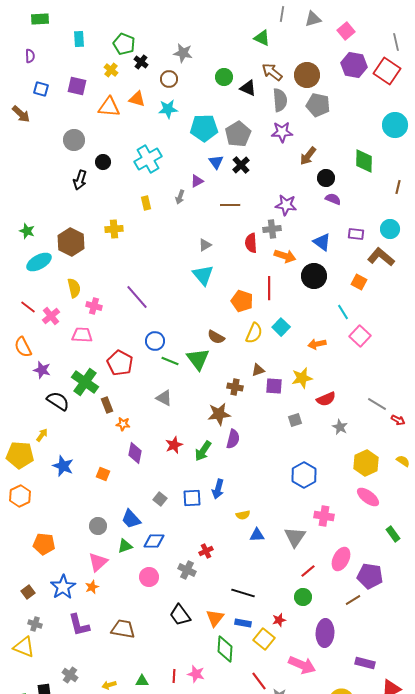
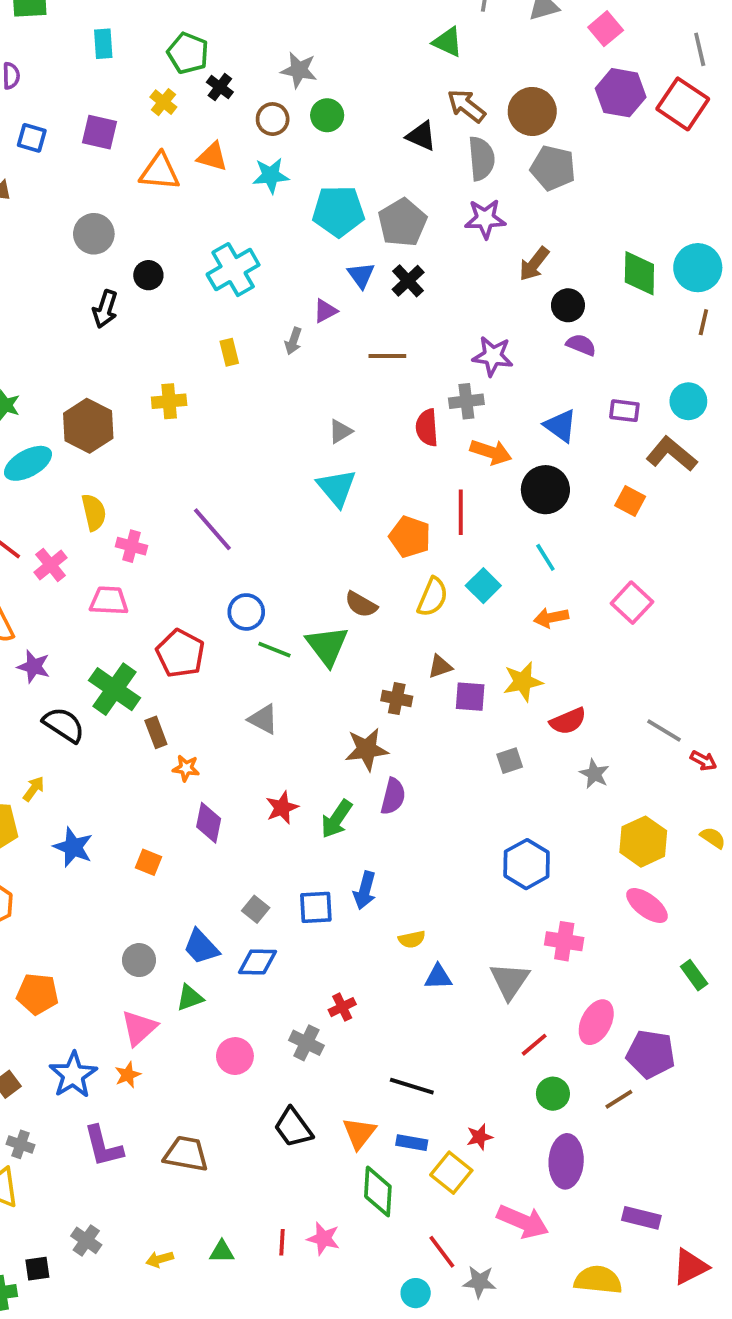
green circle: (224, 77) -> (327, 115), moved
cyan circle: (395, 125) -> (698, 268), moved
cyan line: (343, 312) -> (545, 557), moved
blue diamond: (154, 541) -> (258, 962), moved
green circle: (303, 597) -> (553, 1094), moved

